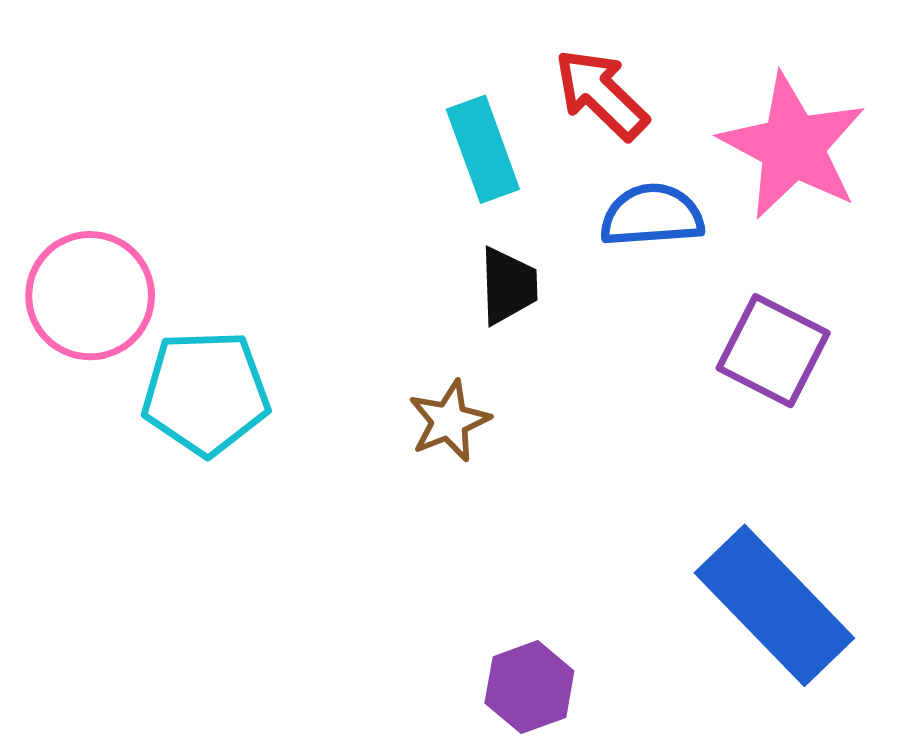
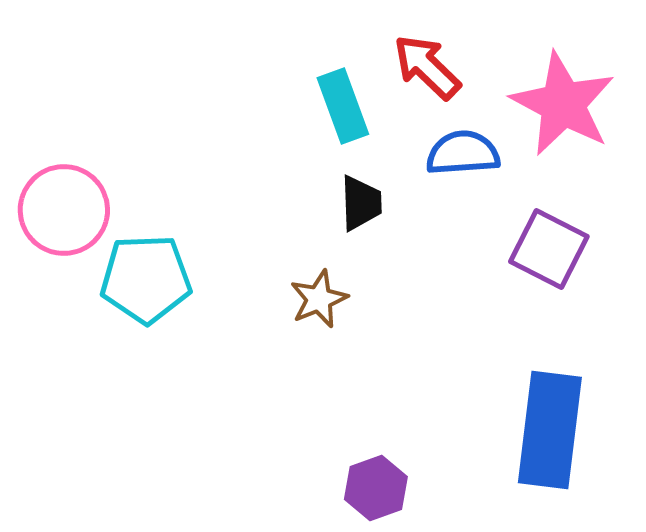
blue rectangle: (774, 605) -> (550, 430), turned 51

